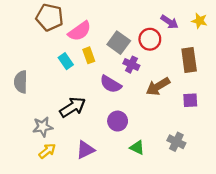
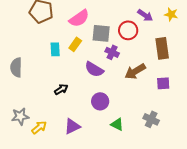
pink semicircle: (80, 31) -> (79, 18), moved
gray square: (119, 43) -> (101, 33), turned -30
yellow rectangle: (89, 55) -> (75, 44), turned 56
cyan rectangle: (66, 61) -> (55, 49), turned 32
black arrow: (73, 107) -> (61, 89), size x0.6
gray star: (43, 127) -> (20, 116), moved

